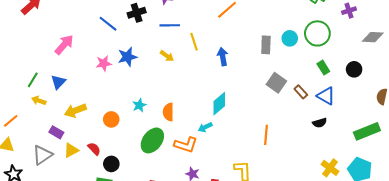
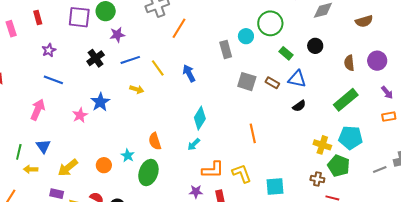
blue line: (108, 24) -> (53, 80), moved
cyan star: (139, 105) -> (128, 155), moved
orange L-shape: (186, 145) -> (213, 170), moved

